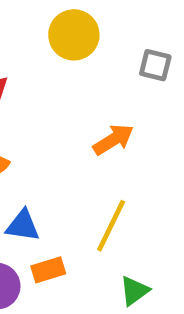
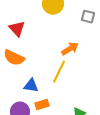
yellow line: (111, 226) -> (59, 72), moved

